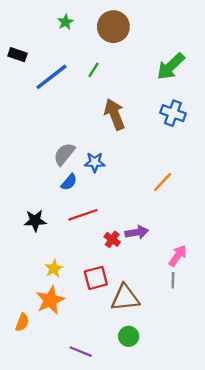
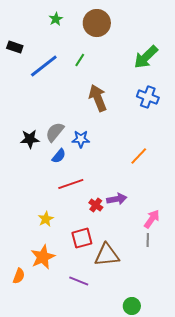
black star: (35, 221) -> (30, 139), moved
yellow star: (54, 269) -> (46, 219), moved
green circle: (129, 336) -> (132, 306), moved
purple line: (81, 352) -> (79, 281), moved

